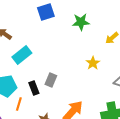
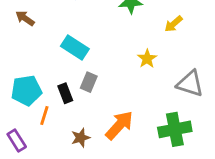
cyan rectangle: (22, 55) -> (75, 47), moved, turned 72

